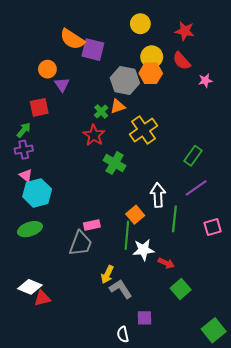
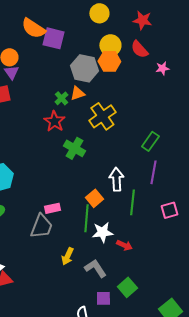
purple triangle: (62, 85) -> (11, 72), moved
purple line: (196, 188) -> (153, 172), turned -45
gray L-shape: (121, 289) -> (95, 268), moved
green square: (181, 289) -> (127, 287), moved

